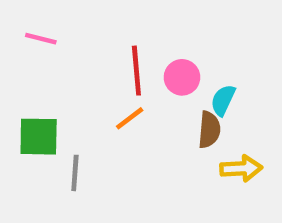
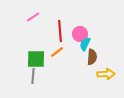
pink line: (41, 39) -> (33, 17), moved, turned -48
cyan semicircle: (223, 100) -> (85, 44), moved
green square: (39, 137) -> (36, 59), moved

